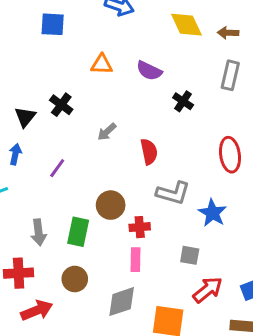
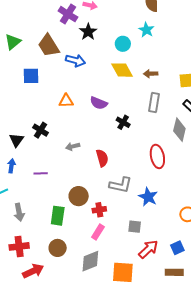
gray arrow: (107, 132) -> (73, 146), turned 32
purple line: (57, 168) -> (41, 173), turned 56
gray arrow: (39, 232) -> (19, 212), moved
pink rectangle: (136, 260) -> (98, 232), turned 35

